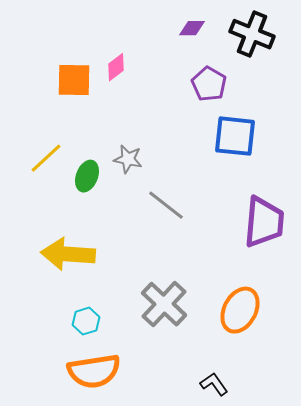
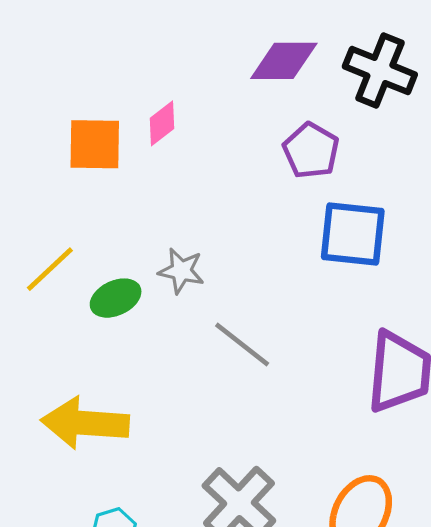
purple diamond: (192, 28) -> (284, 61), size x1.6
green ellipse: (87, 176) -> (116, 298), turned 44

